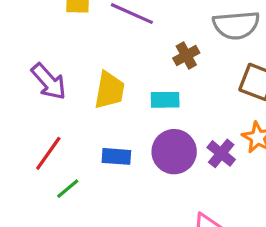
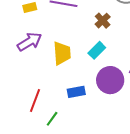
purple arrow: (49, 82) -> (29, 42), moved, turned -65
cyan rectangle: (165, 100) -> (97, 50), turned -30

